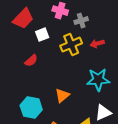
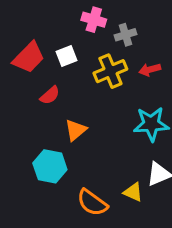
red trapezoid: (23, 19) -> (29, 57), moved
orange triangle: (62, 96) -> (76, 130), moved

